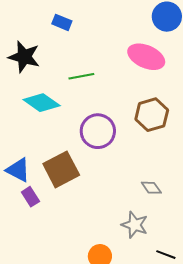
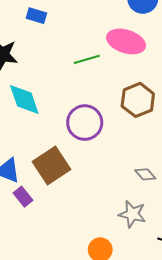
green line: (81, 76) -> (87, 59), moved
cyan diamond: (42, 103) -> (24, 100), turned 42

